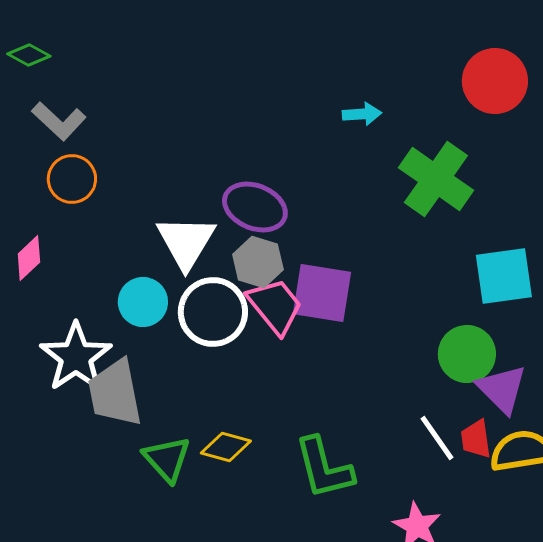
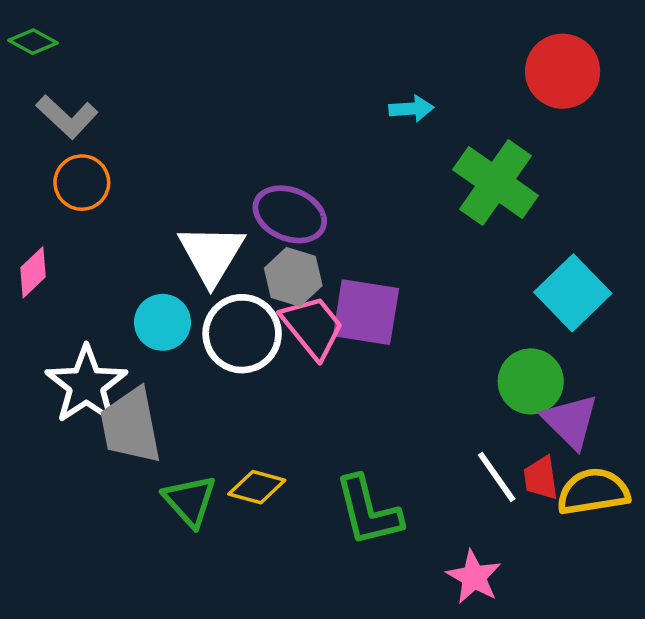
cyan square: (504, 276) -> (573, 293), turned -36

